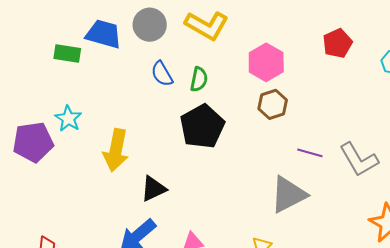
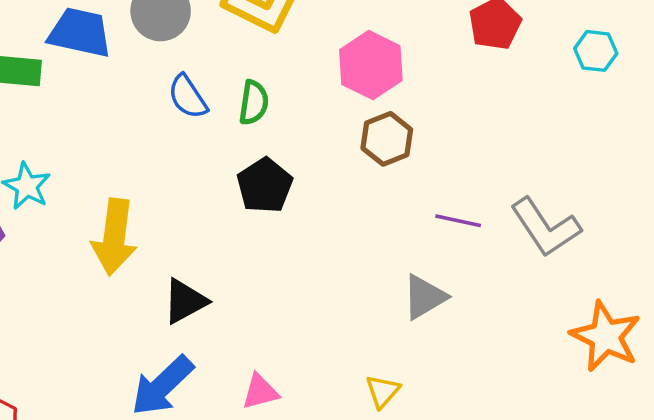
black pentagon: (202, 126) -> (265, 186), size x0.7
gray triangle: (288, 195) -> (424, 297), size x0.7

